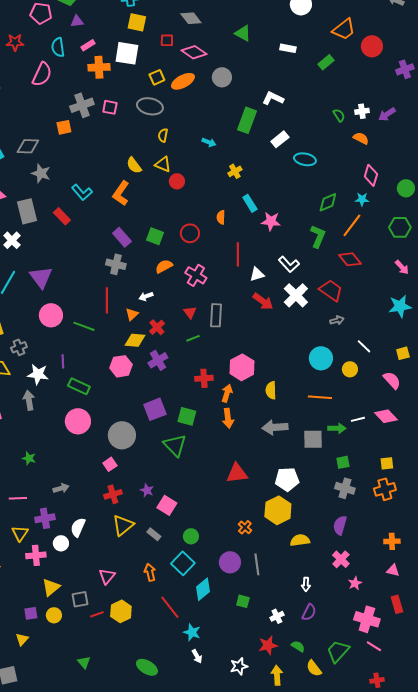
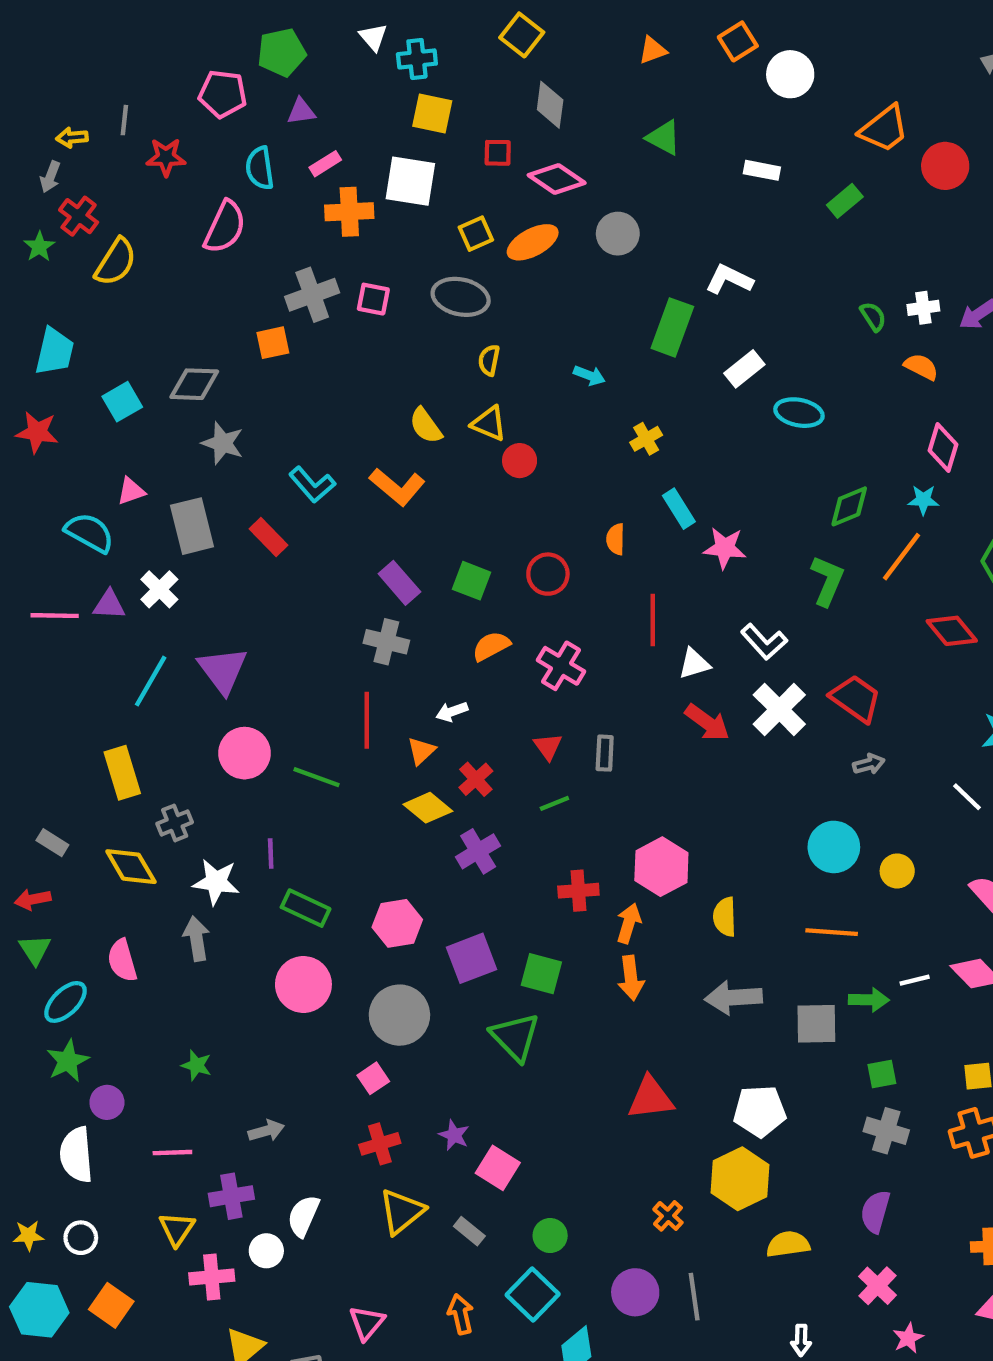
gray diamond: (191, 18) -> (550, 105), turned 45
orange L-shape: (121, 193) -> (397, 487), turned -85
red diamond: (350, 259) -> (952, 631), moved
gray rectangle: (216, 315) -> (605, 753), size x0.7
yellow diamond: (135, 340) -> (428, 808), turned 35
white line: (364, 346) -> (967, 797), moved
pink hexagon: (121, 366) -> (397, 923), moved

